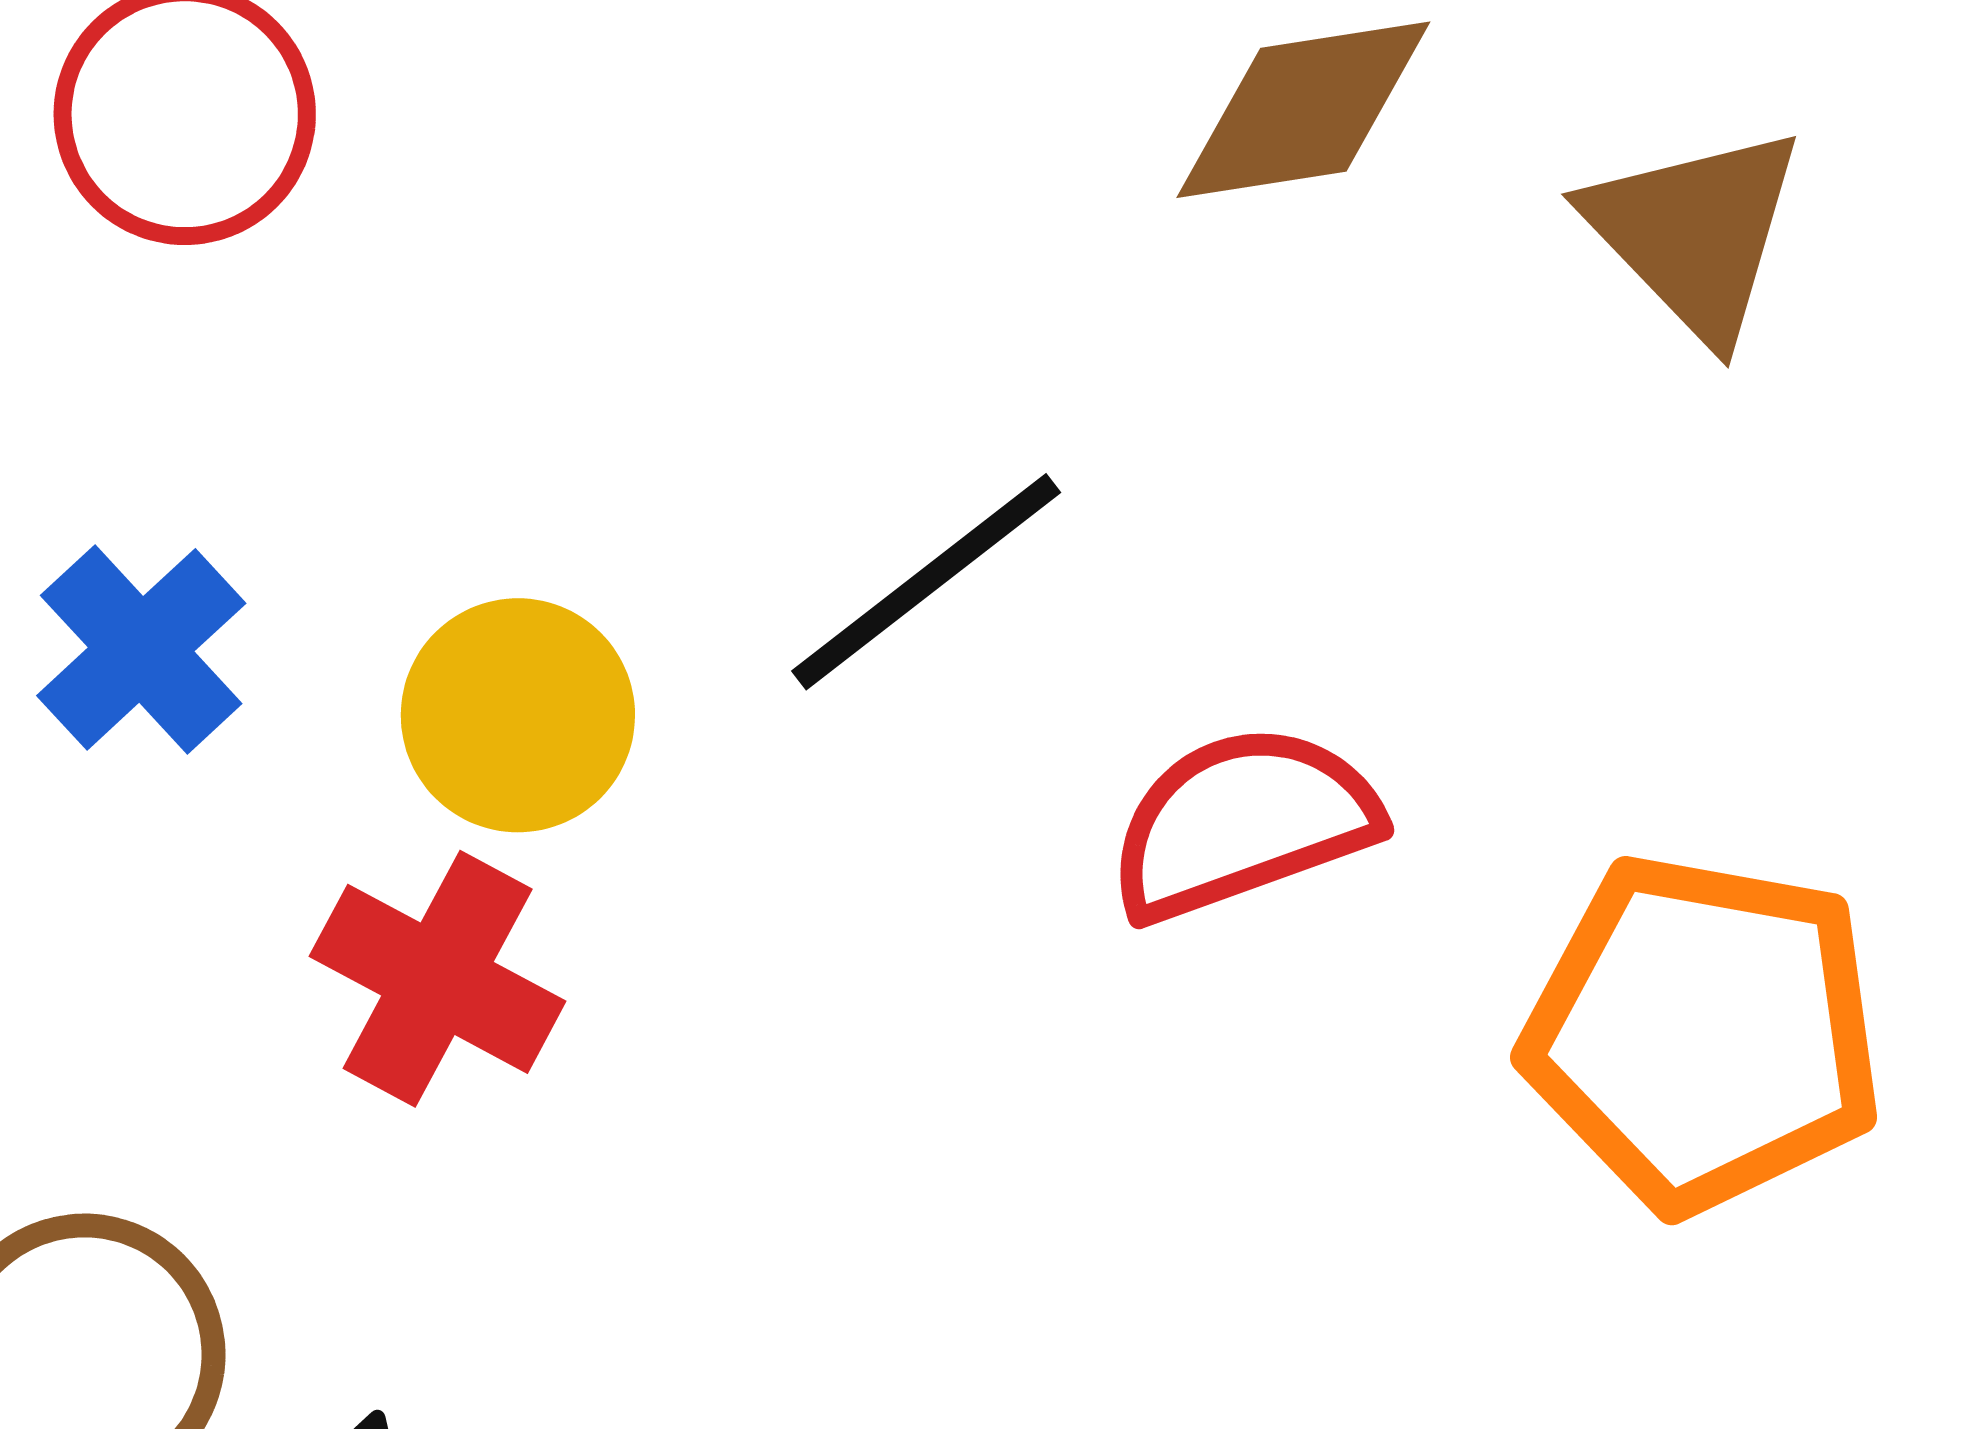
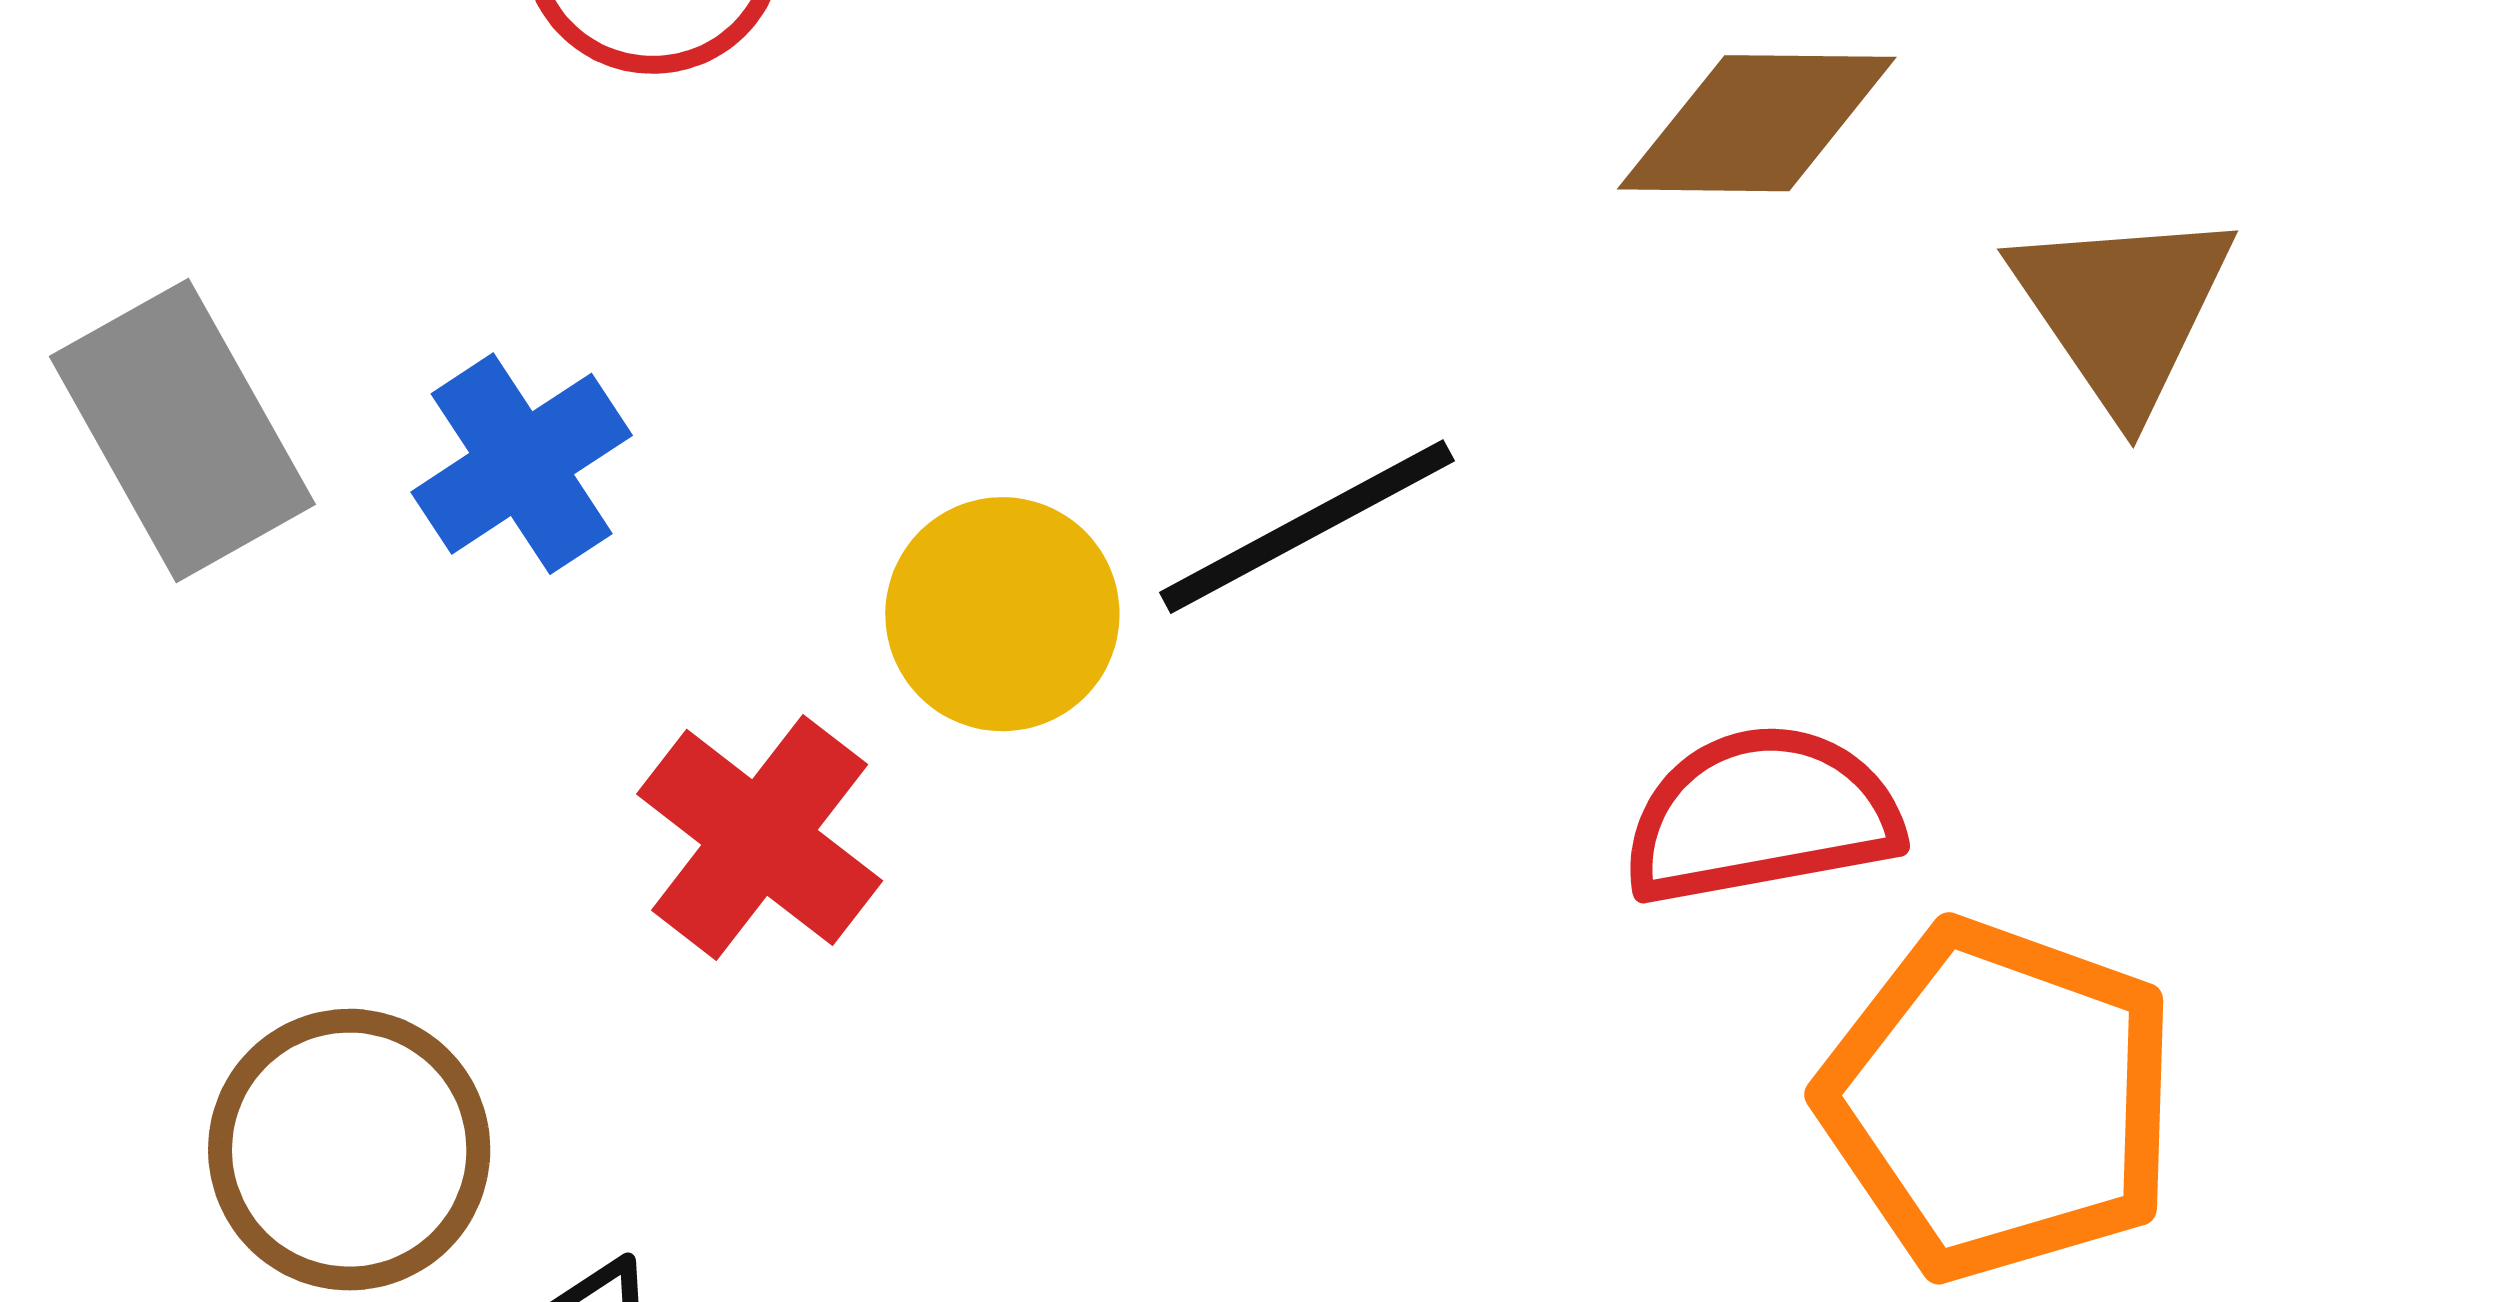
yellow circle: (518, 715) -> (1002, 614), moved
red semicircle: (1243, 822) -> (1761, 815), moved

